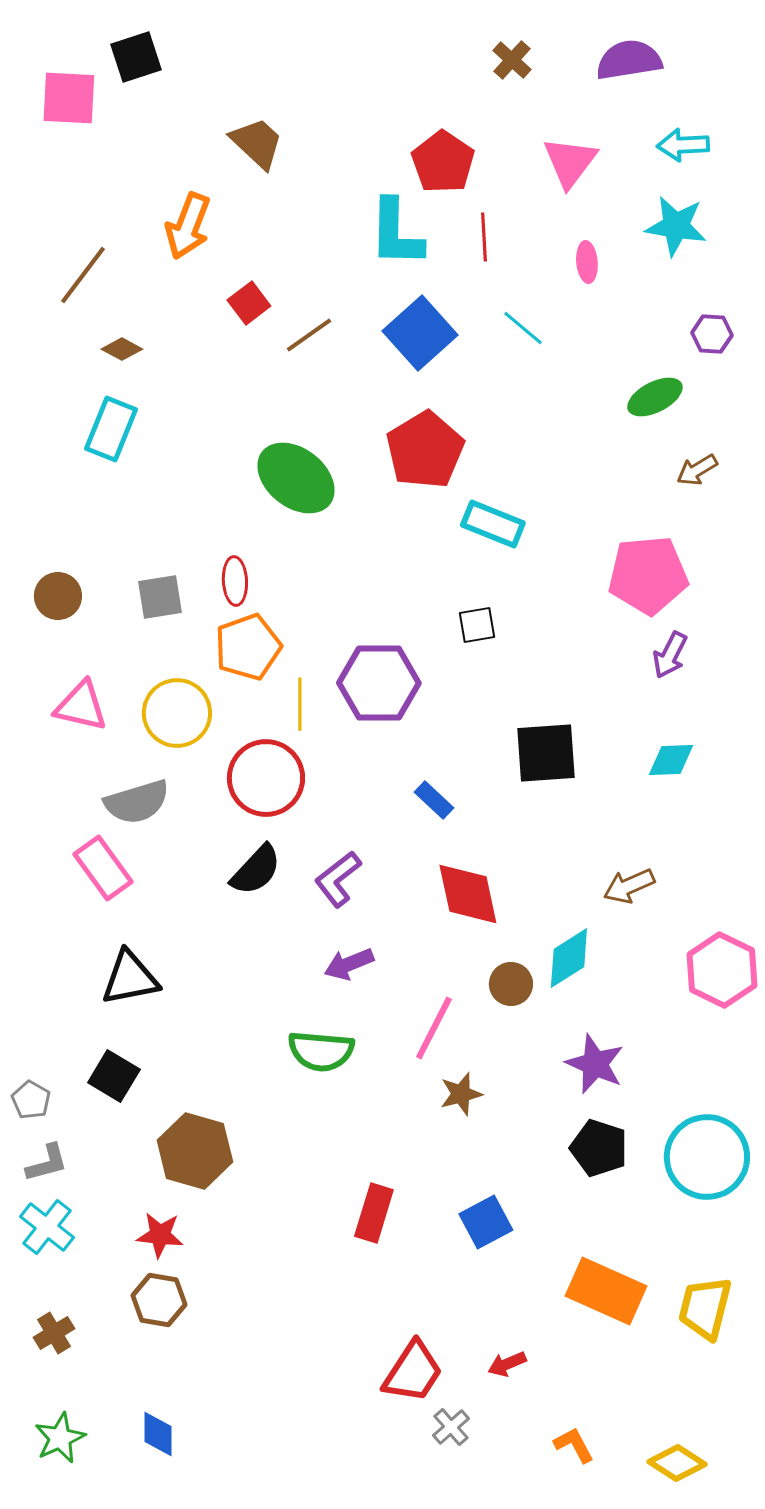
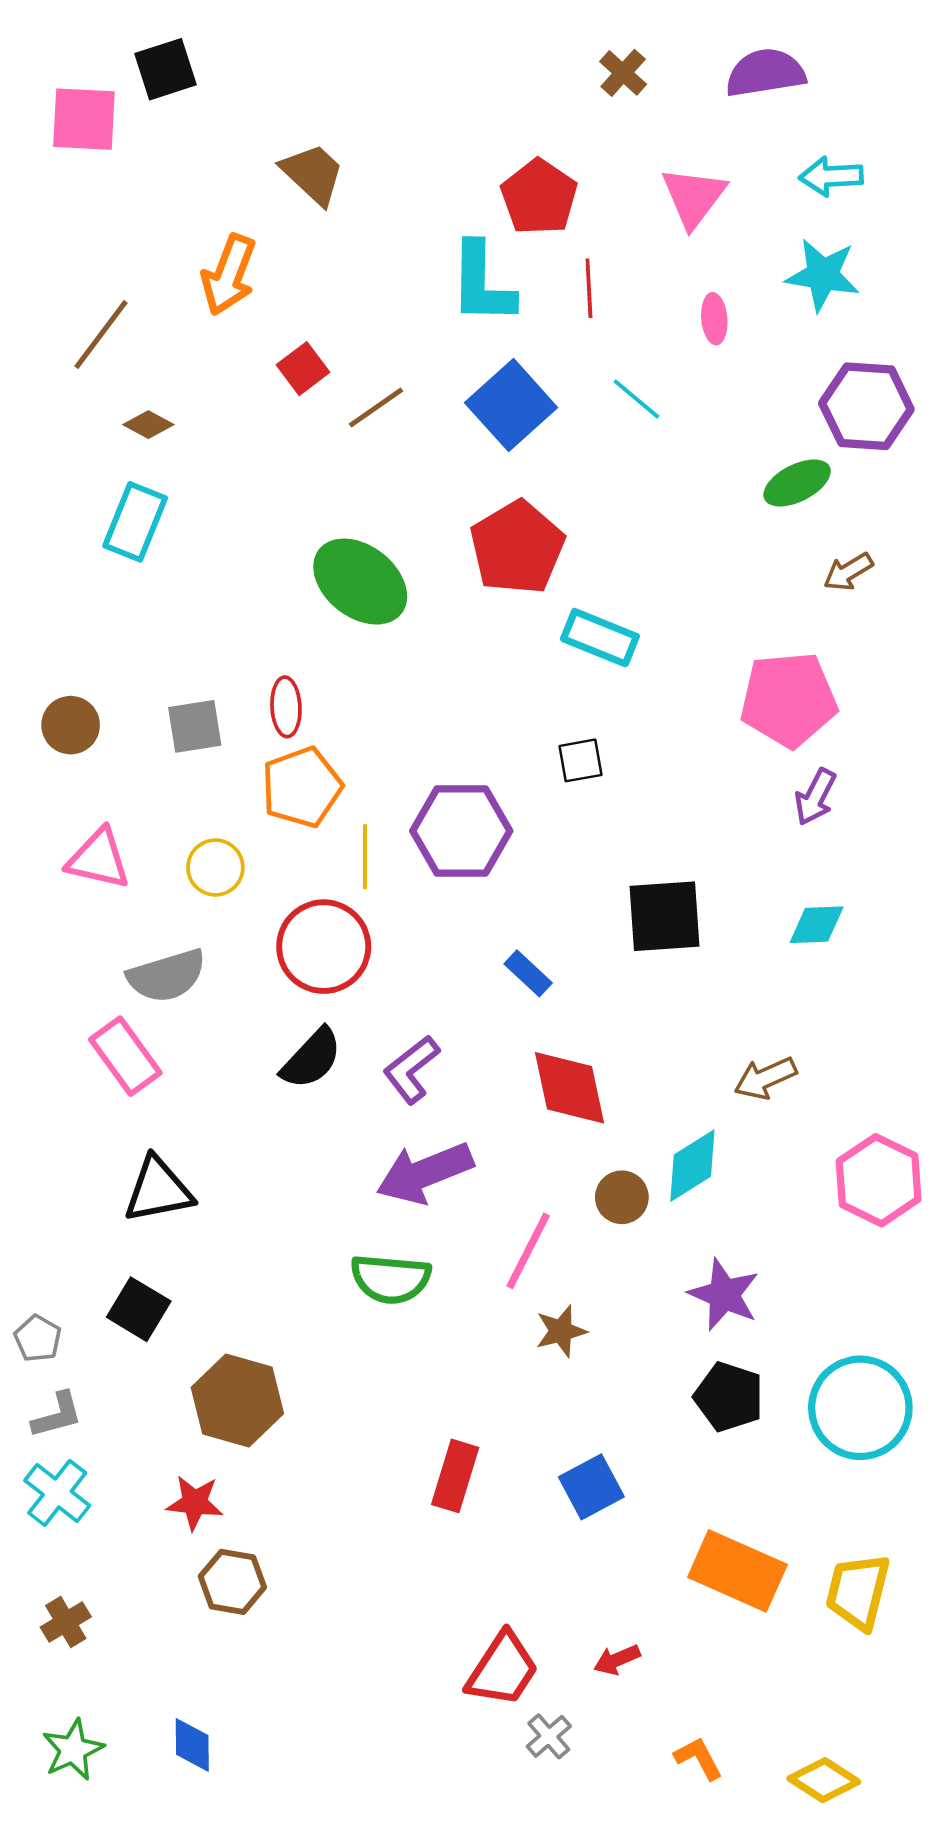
purple hexagon: (712, 334) -> (866, 406), size x1.8
yellow circle: (177, 713) -> (215, 867), size x0.7
purple arrow: (349, 964) -> (425, 1173), size x1.6
brown hexagon: (159, 1300) -> (232, 1582), moved

